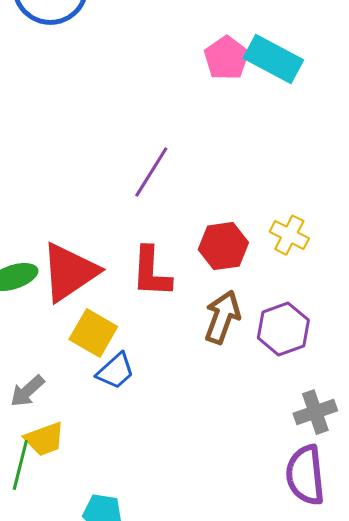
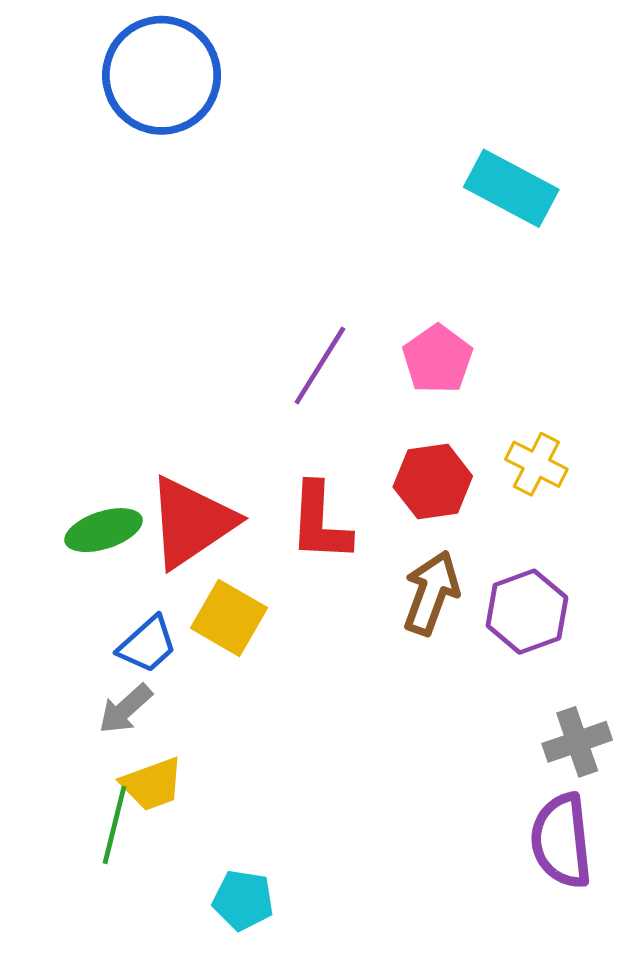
pink pentagon: (226, 58) -> (438, 359), moved
blue trapezoid: (115, 371) -> (147, 645), moved

